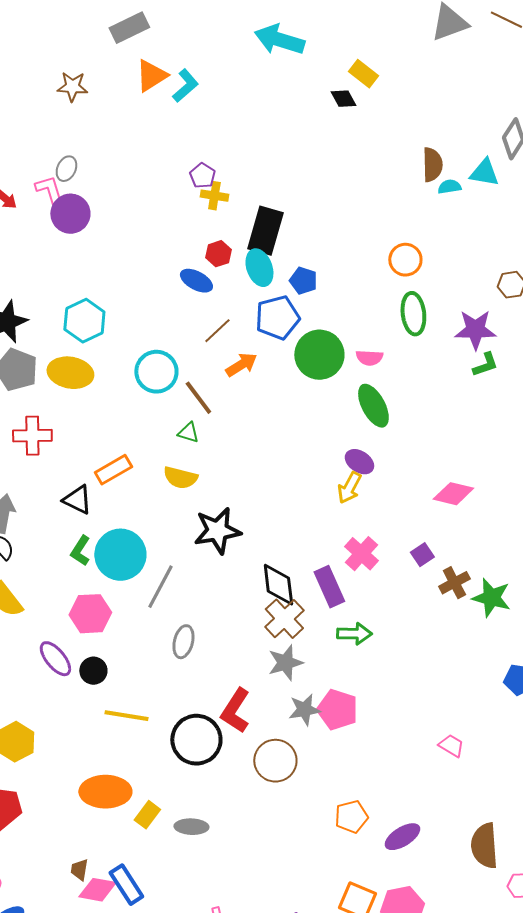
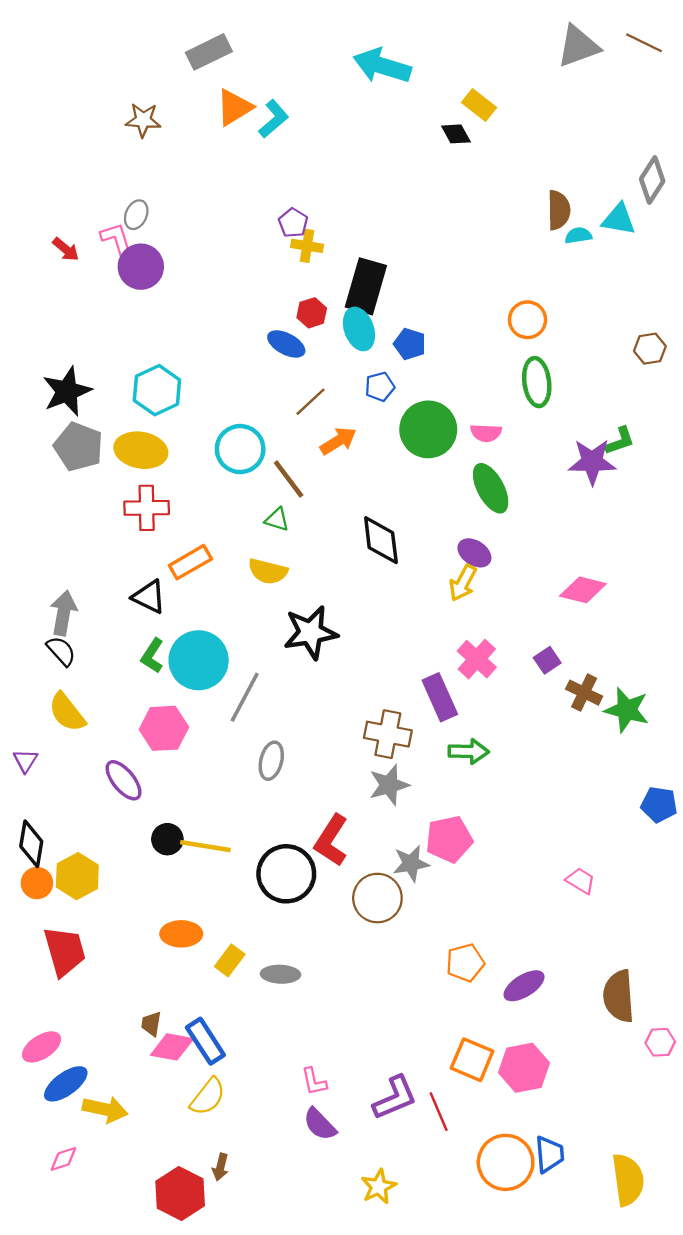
blue pentagon: (277, 318) -> (380, 387), size x0.6
purple star: (475, 330) -> (592, 462), moved
red cross: (32, 436) -> (147, 508), moved
brown cross: (454, 583) -> (584, 693), turned -36
black diamond: (278, 585) -> (381, 540), moved
brown cross: (284, 619) -> (388, 734), turned -36
black circle: (93, 671) -> (167, 839), moved
gray star: (304, 710) -> (411, 863), moved
pink pentagon: (337, 710) -> (449, 839), turned -30
orange ellipse: (105, 792) -> (181, 934), size x0.7

